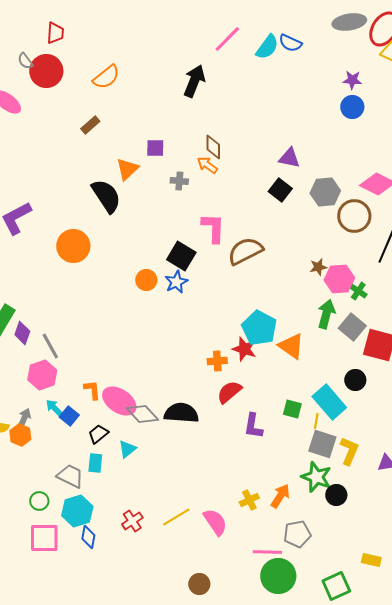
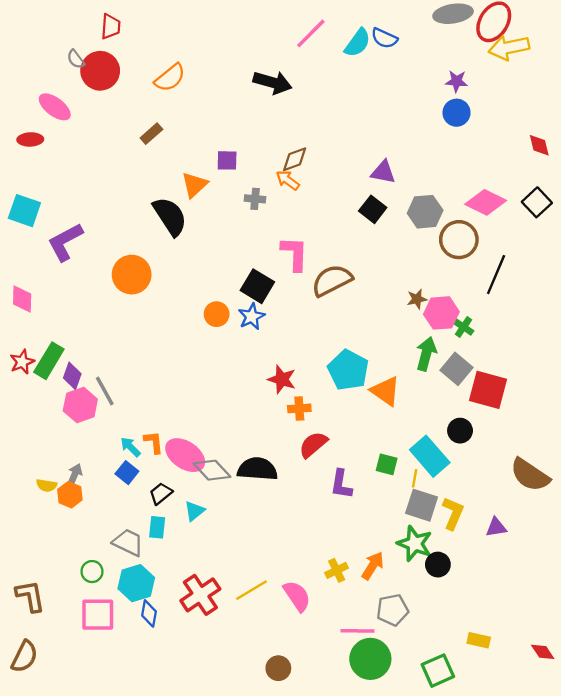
black arrow: (194, 81) -> (273, 82), turned 84
brown diamond: (213, 147) -> (295, 159), turned 70
red star: (244, 349) -> (282, 379), moved
pink hexagon: (42, 375) -> (80, 405), moved
cyan arrow: (54, 408) -> (130, 447), moved
red cross: (132, 521) -> (200, 595), size x1.6

